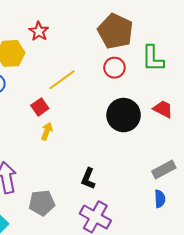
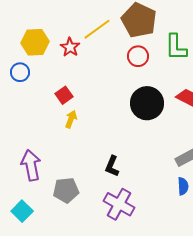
red star: (39, 31) -> (70, 47), moved
yellow line: (62, 80) -> (97, 29), moved

